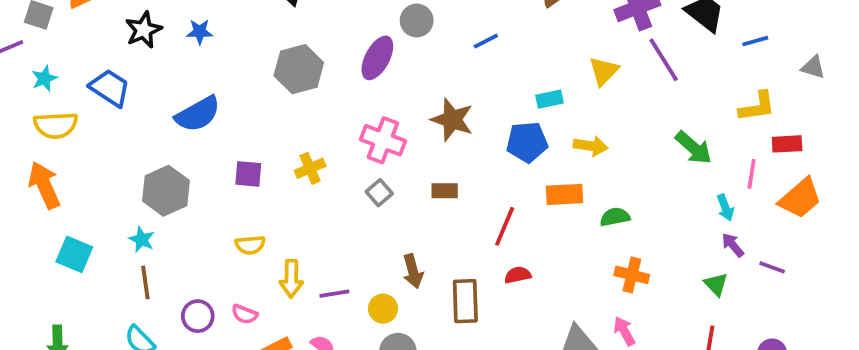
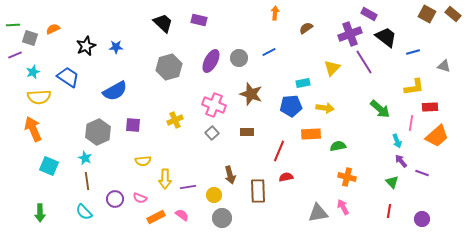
gray circle: (417, 21) -> (239, 58), moved
purple square: (248, 174) -> (133, 125), moved

